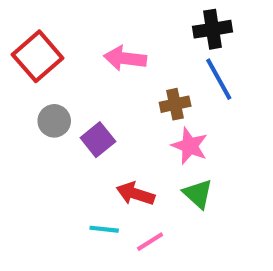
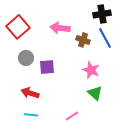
brown cross: (175, 104) -> (83, 40), moved, turned 32
purple square: (98, 140) -> (47, 67), turned 35
red arrow: (135, 194) -> (30, 93), moved
cyan line: (104, 229) -> (31, 115), moved

